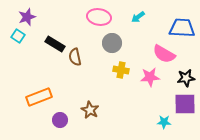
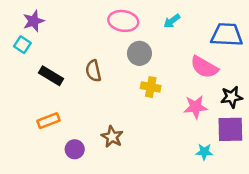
black rectangle: (55, 44) -> (51, 76), moved
pink star: (150, 77) -> (196, 107), moved
orange rectangle: (39, 97) -> (49, 121), size x0.7

